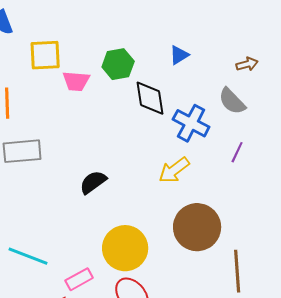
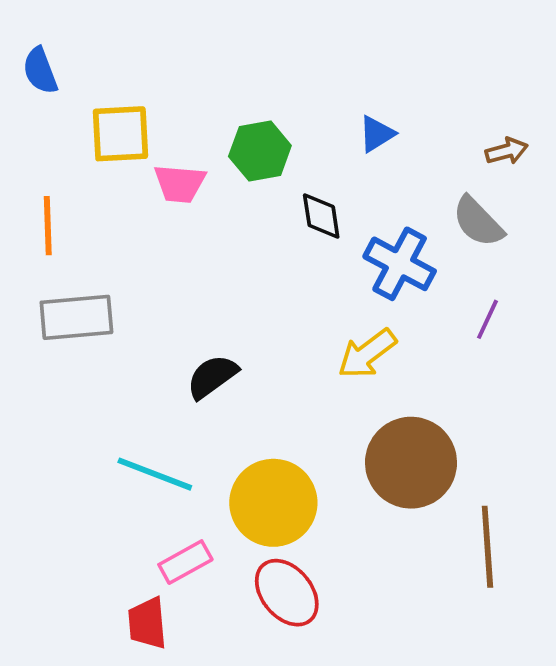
black diamond: (150, 98) -> (321, 216), size x0.7
cyan line: (28, 256) -> (155, 474), moved

